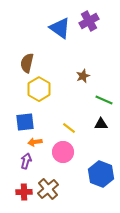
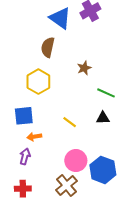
brown semicircle: (27, 63) -> (48, 47), moved
pink circle: (63, 152) -> (76, 161), moved
brown cross: (48, 189) -> (66, 185), moved

